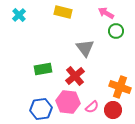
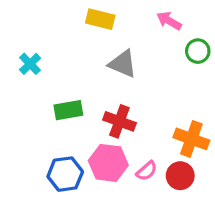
cyan cross: (19, 15) -> (30, 64), moved
green circle: (116, 31) -> (198, 51), moved
gray triangle: (85, 48) -> (123, 64), moved, turned -30
red cross: (75, 76) -> (119, 121), turned -30

